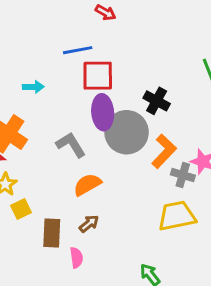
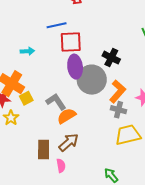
gray L-shape: (71, 145) -> (56, 102), moved
gray cross: (183, 175) -> (119, 110), moved
yellow square: (21, 209) -> (26, 98), moved
brown arrow: (89, 224) -> (69, 142), size x1.5

